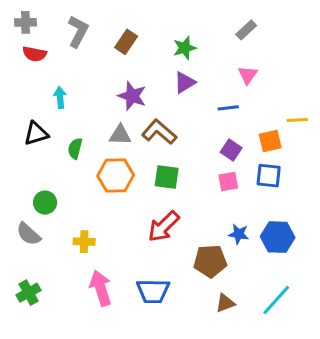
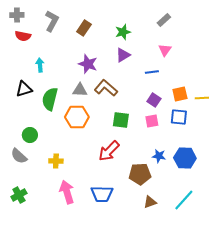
yellow line: (297, 120) -> (202, 98), moved
green semicircle: (75, 148) -> (50, 99), size x1.6
green square: (167, 177) -> (121, 120), moved

